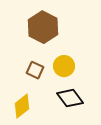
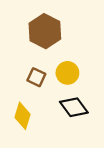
yellow diamond: (22, 106) -> (22, 116), turned -35

